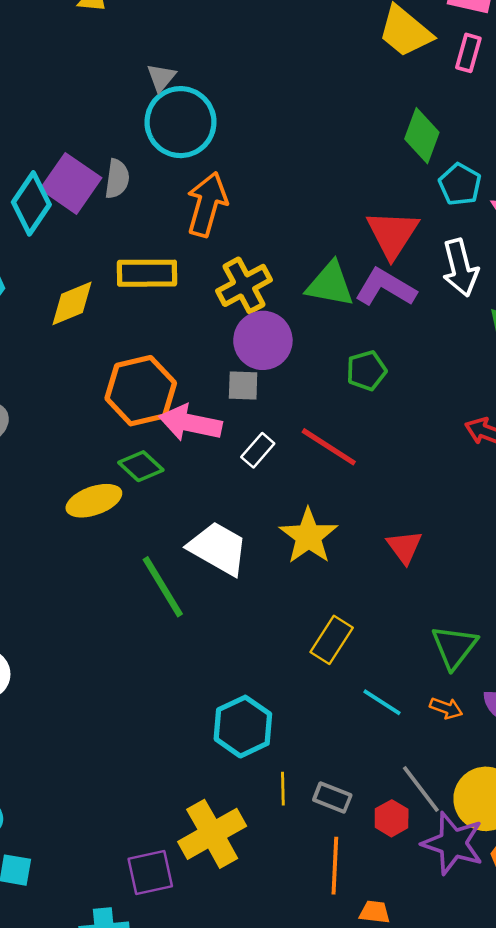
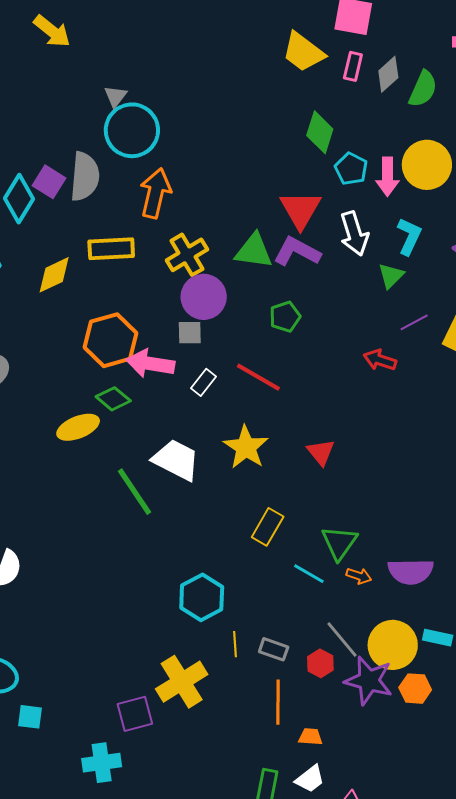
gray semicircle: (117, 179) -> (85, 177), size x1.6
purple square: (71, 183) -> (49, 182), size x0.7
green triangle: (454, 647) -> (339, 543), moved

